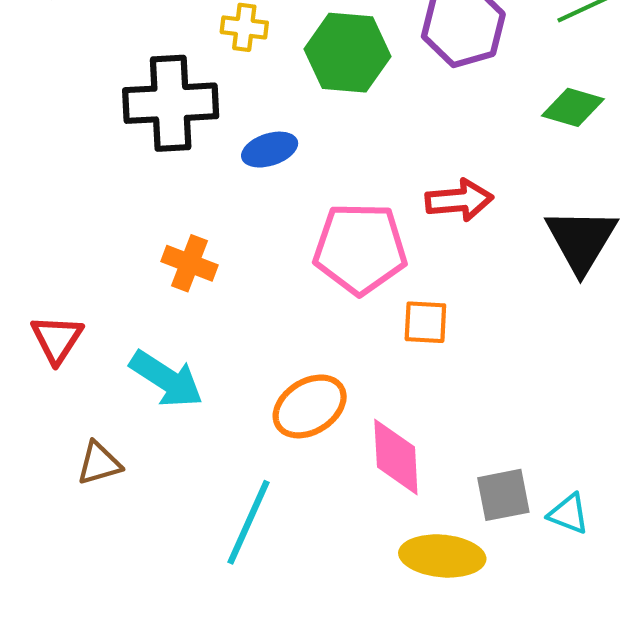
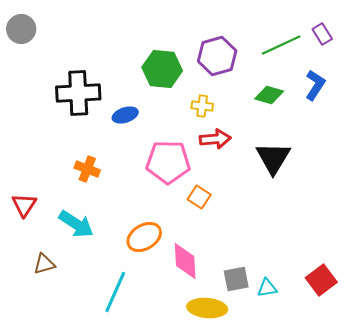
yellow cross: (244, 27) -> (202, 106), moved
orange square: (425, 322) -> (199, 197), turned 30
cyan triangle: (569, 514) -> (267, 288), turned -30

